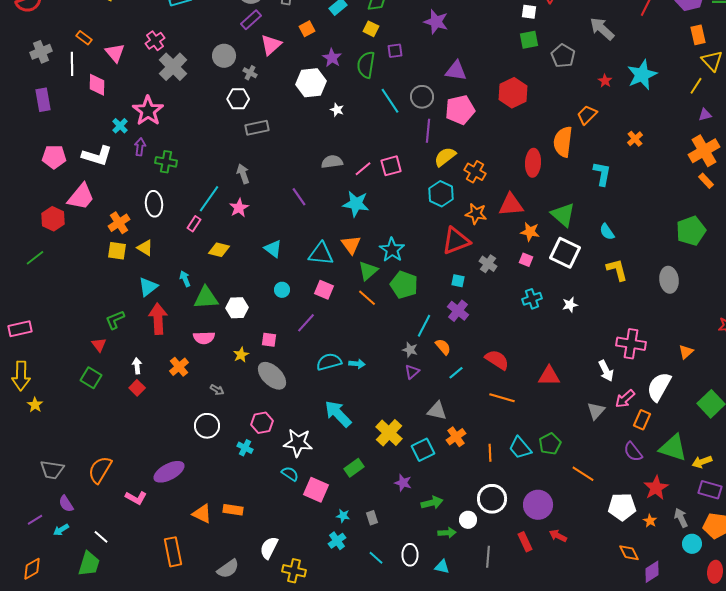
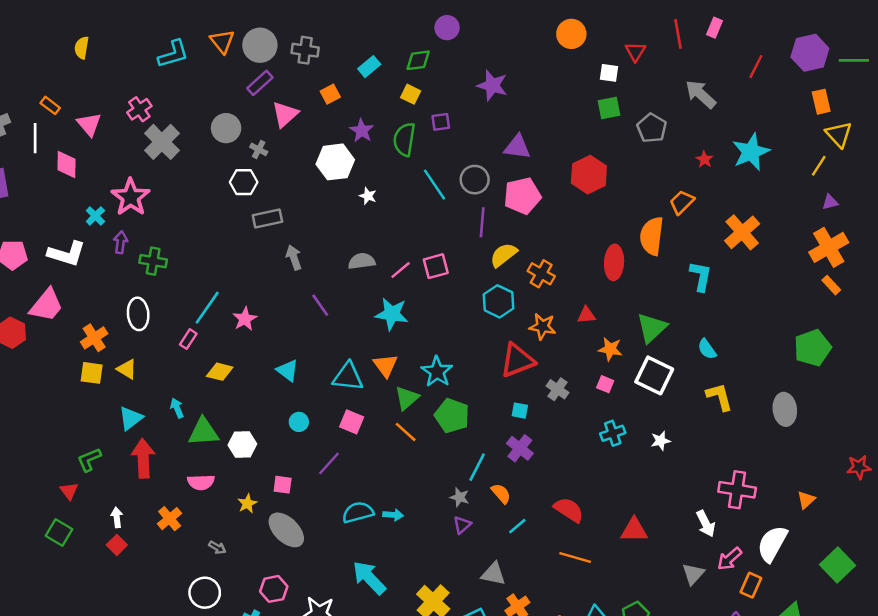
orange cross: (635, 139) -> (742, 232), size x1.8
gray arrow: (243, 174) -> (294, 257), moved
red triangle: (511, 205) -> (586, 315), size x0.6
green triangle: (563, 215) -> (652, 328), turned 36

